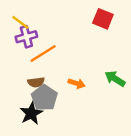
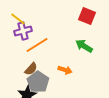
green arrow: (115, 79) -> (84, 46), moved
brown semicircle: (36, 82) -> (31, 69), turned -40

